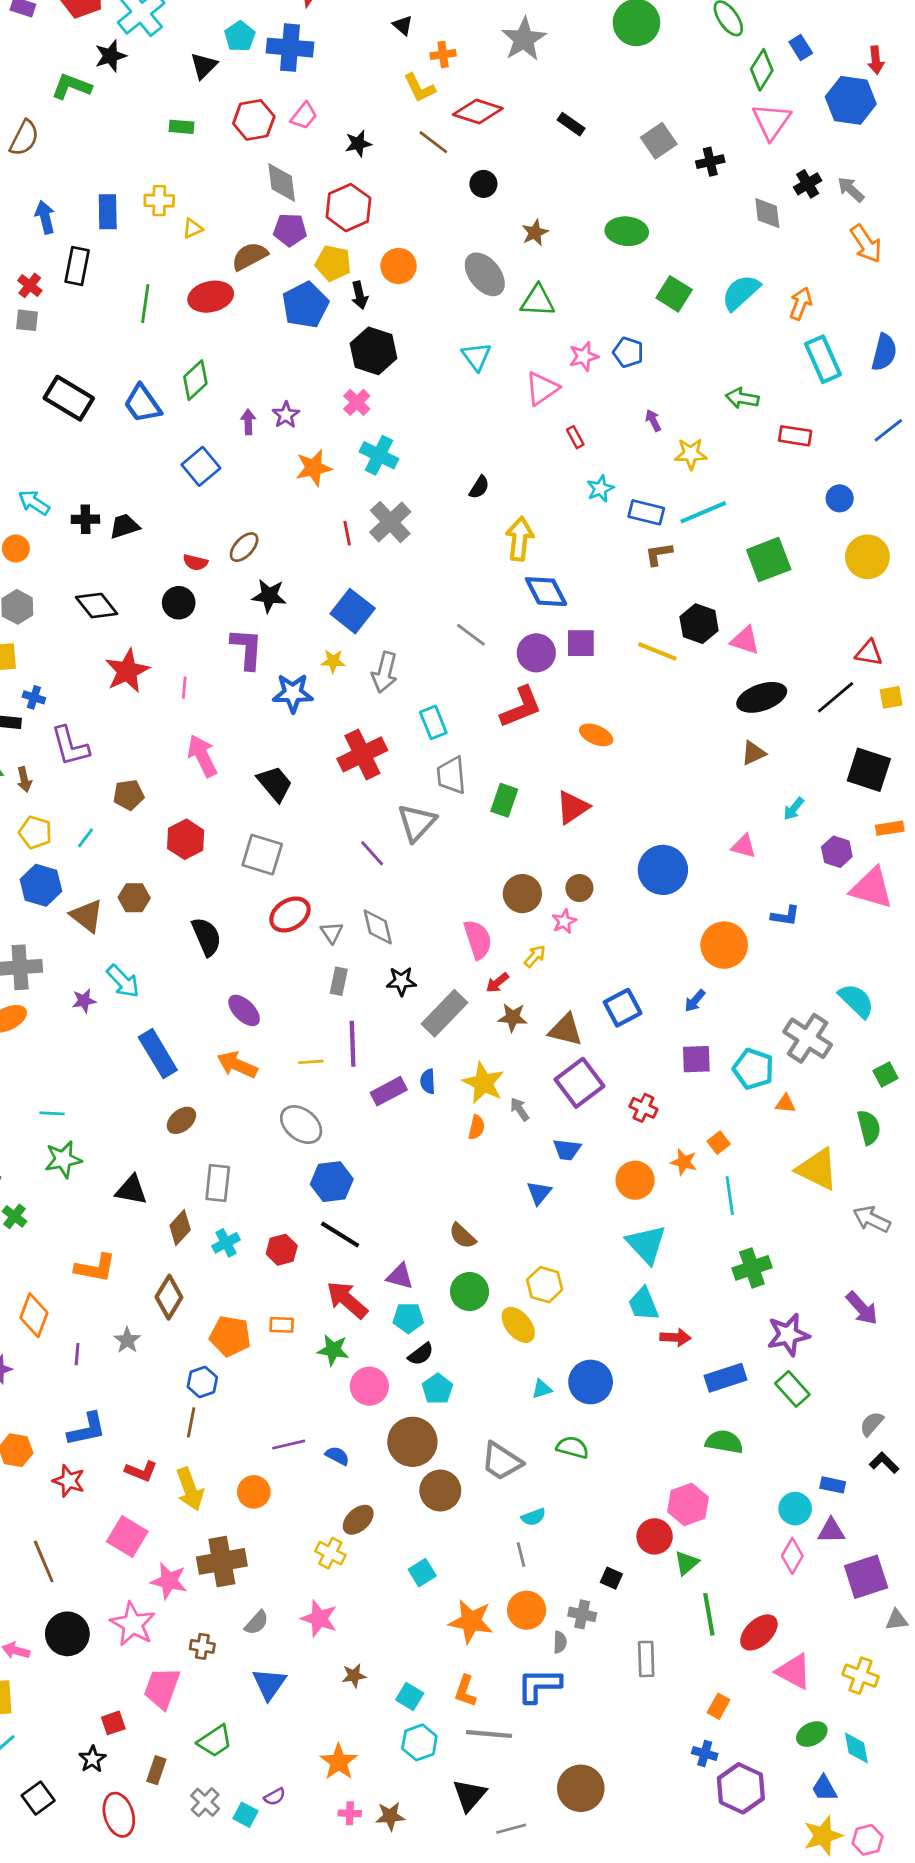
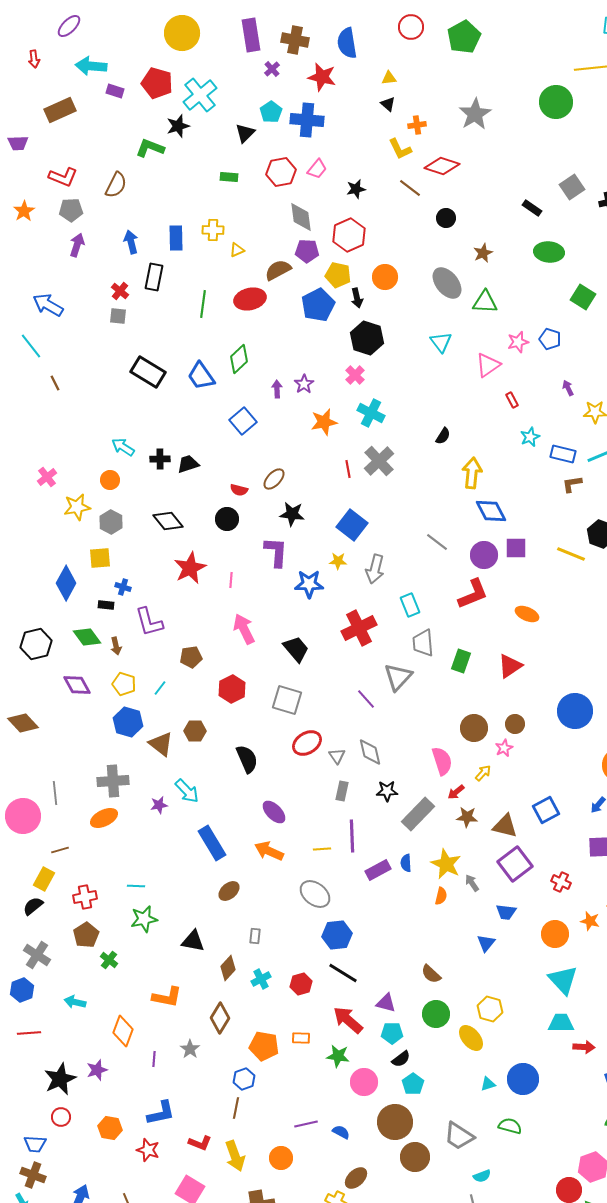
black rectangle: (571, 124) -> (532, 208), moved
gray rectangle: (218, 1183) -> (255, 936), size x0.6
cyan trapezoid: (643, 1304) -> (561, 1023), turned 112

